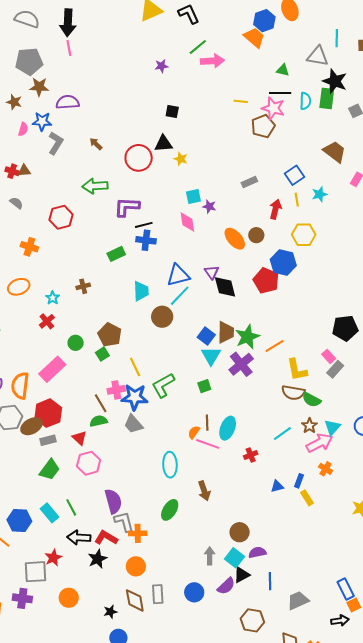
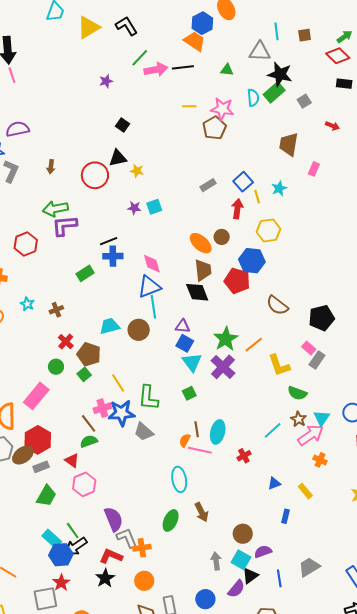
black line: (280, 93) -> (183, 67), moved
green rectangle: (327, 98) -> (274, 92), turned 50
black square: (172, 111) -> (122, 125), turned 32
brown arrow: (96, 144) -> (51, 167), turned -120
brown trapezoid: (335, 152) -> (289, 144), turned -110
blue square: (295, 175) -> (243, 182), moved
purple star: (209, 206) -> (134, 208), moved
purple L-shape: (127, 207) -> (65, 226), moved
pink diamond: (187, 222) -> (152, 264), moved
purple triangle: (212, 272) -> (183, 326), moved, turned -42
cyan trapezoid: (141, 291) -> (110, 326), moved, turned -95
cyan line: (180, 296) -> (153, 307), turned -45
cyan star: (53, 298) -> (27, 304), moved
red cross: (47, 321) -> (66, 342), moved
brown trapezoid: (226, 332) -> (203, 270), moved
green L-shape: (163, 385) -> (148, 398), turned -48
brown semicircle: (293, 393) -> (277, 305), moved, turned 35
gray trapezoid: (133, 424) -> (144, 432), moved
cyan ellipse: (170, 465) -> (179, 479), moved
blue rectangle: (299, 481) -> (286, 516), moved
brown arrow: (204, 491) -> (202, 512), moved
blue hexagon: (19, 520) -> (61, 555), moved
black arrow: (79, 538) -> (76, 546), moved, turned -30
gray trapezoid: (298, 601) -> (309, 567), moved

